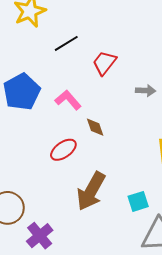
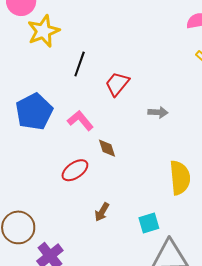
black line: (66, 43) -> (80, 64), turned -40
brown arrow: (91, 191) -> (102, 212), size x0.5

